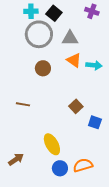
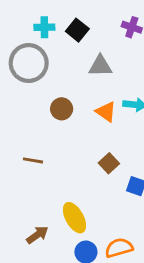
gray circle: (39, 34) -> (29, 63), moved
orange triangle: (74, 60) -> (106, 112), moved
brown arrow: (16, 159) -> (37, 235), moved

